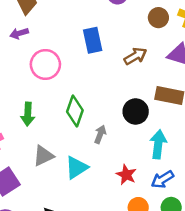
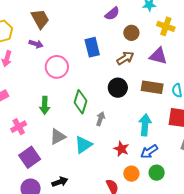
brown circle: (158, 18) -> (131, 33), moved
purple arrow: (19, 33) -> (36, 44), turned -144
black circle: (136, 111) -> (118, 88), moved

